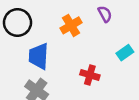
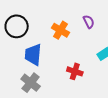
orange cross: (71, 25) -> (60, 30), turned -30

